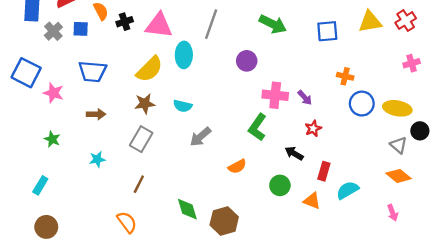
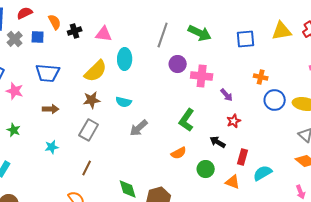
gray line: (211, 24) -> (163, 35), moved
pink triangle: (159, 25) -> (104, 34), size x0.7
pink cross: (275, 95) -> (202, 76), moved
orange semicircle: (237, 166) -> (179, 153), moved

